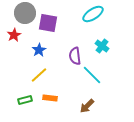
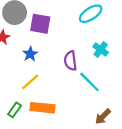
orange rectangle: (50, 98) -> (43, 108), size x1.5
green rectangle: (25, 100) -> (15, 110), turned -40
brown arrow: (87, 106) -> (103, 117), moved

